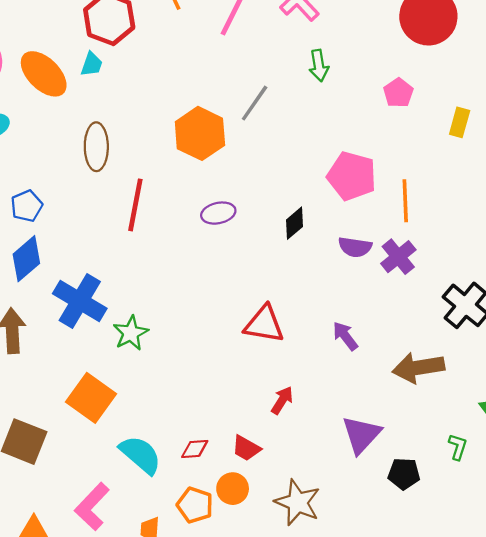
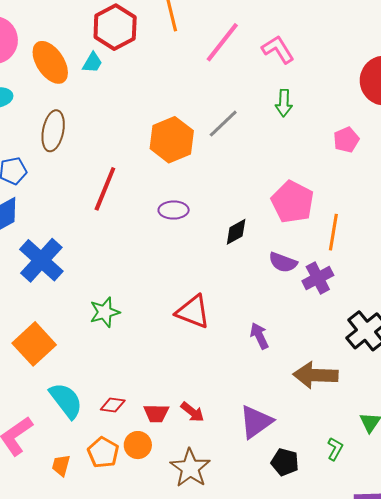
brown ellipse: (96, 147) -> (53, 131), moved
green star: (131, 333) -> (105, 312), moved
red arrow: (282, 400) -> (192, 412), moved, turned 85
red trapezoid: (246, 448) -> (156, 413), turned -40

